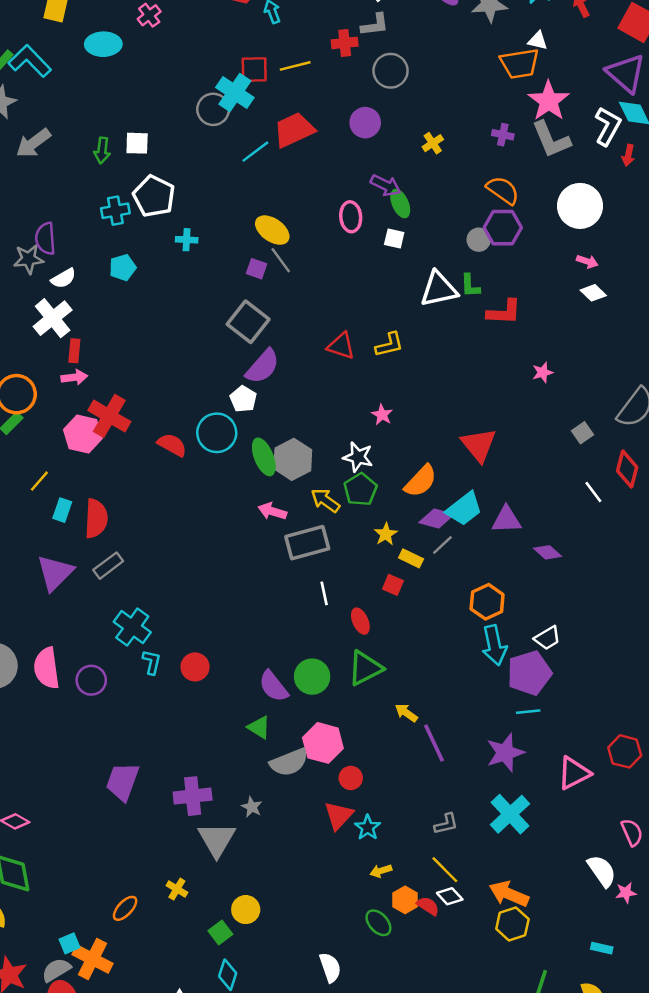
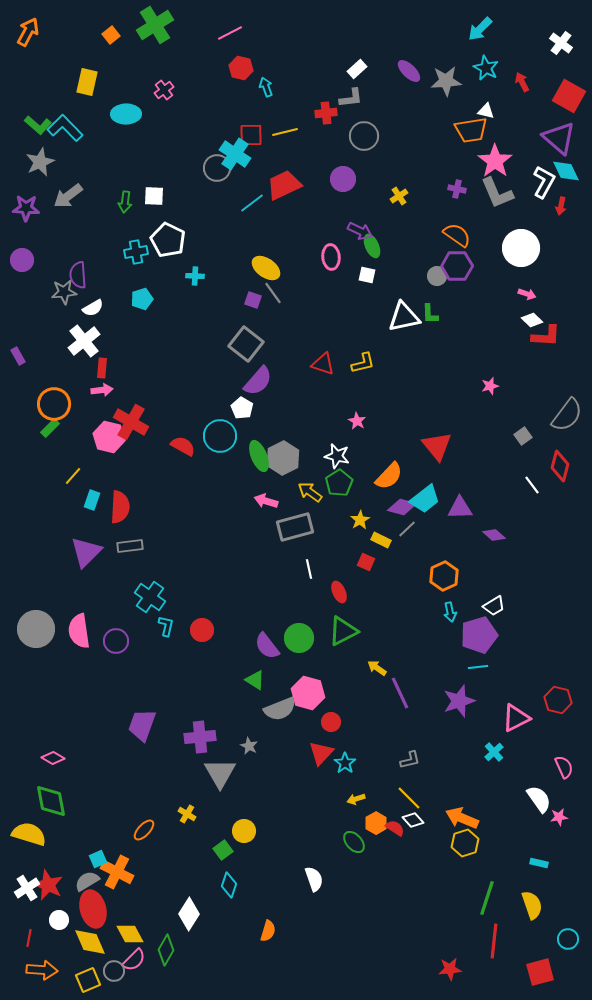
red L-shape: (504, 312) -> (546, 336), moved
gray rectangle: (108, 566) -> (130, 546), turned 30
cyan arrow: (494, 645) -> (450, 612), size x0.6
cyan cross: (510, 814) -> (494, 752), moved, size x0.6

